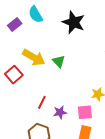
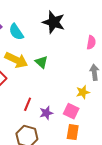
cyan semicircle: (36, 14) -> (16, 32), moved
pink square: (85, 112) -> (71, 111), turned 35

